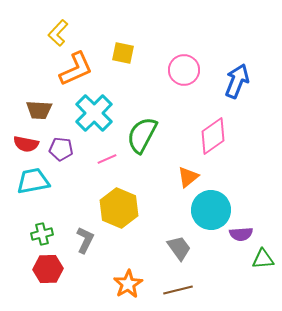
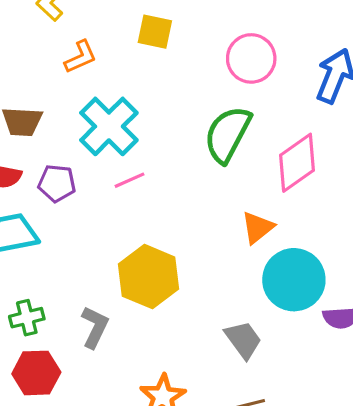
orange L-shape: (76, 69) -> (81, 57), size x0.6
green semicircle: (142, 135) -> (228, 134), moved
pink line: (107, 159) -> (130, 180), moved

